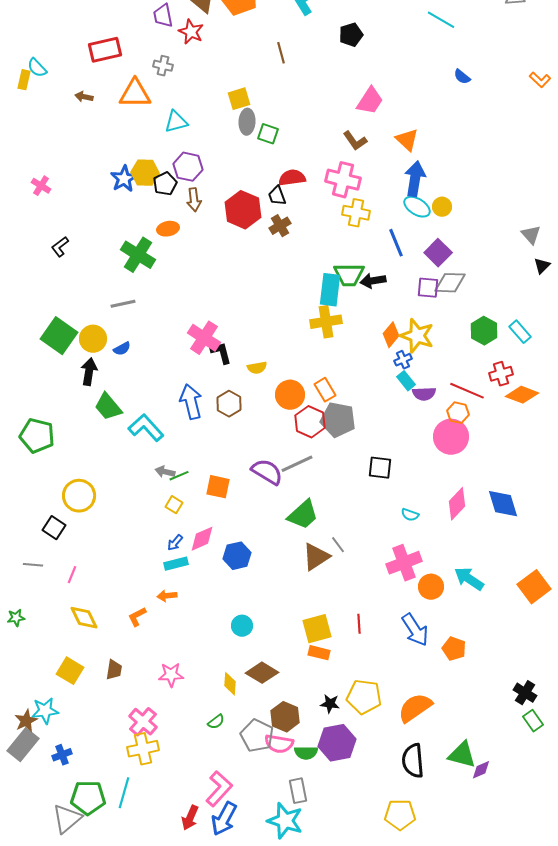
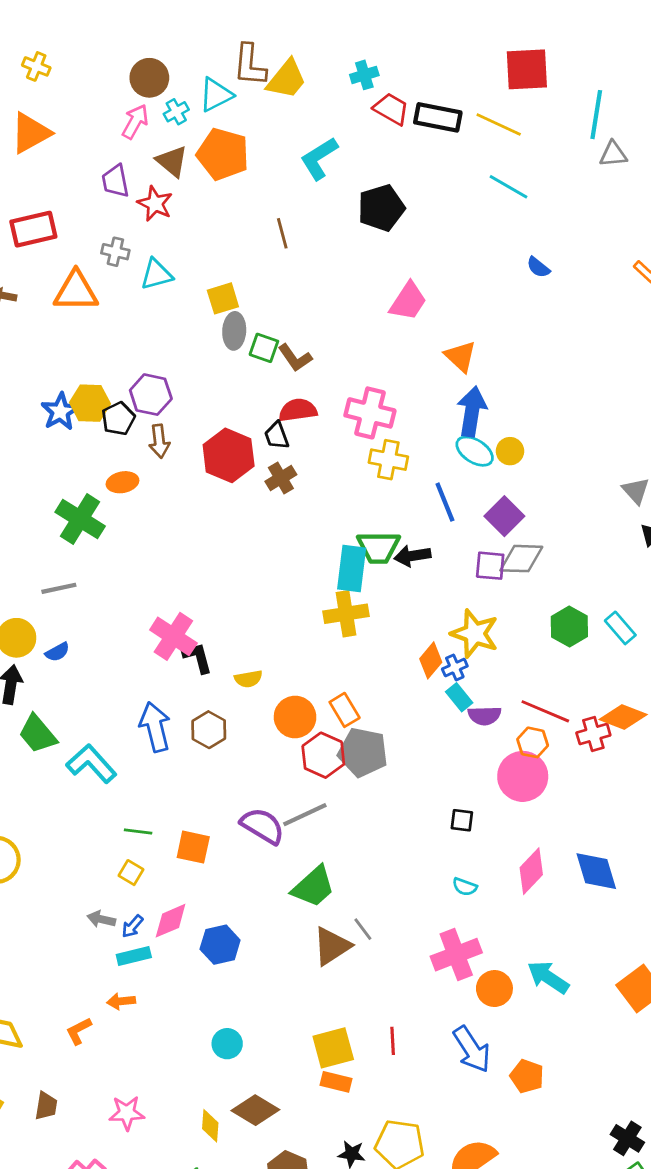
black pentagon: (351, 35) -> (381, 208), size x1.4
cyan triangle: (176, 122) -> (156, 274), moved
brown L-shape: (355, 141) -> (295, 358), moved
orange diamond: (391, 335) -> (431, 660), moved
red cross: (501, 374) -> (593, 734), moved
black square: (380, 468) -> (462, 820), moved, size x0.7
gray arrow: (165, 472) -> (101, 919), moved
green line: (179, 476) -> (138, 832), turned 30

